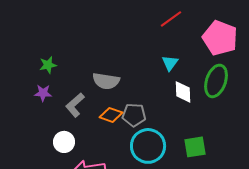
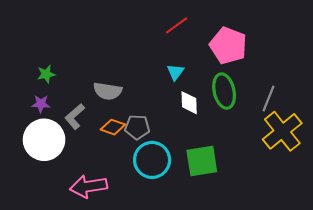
green ellipse: (216, 81) -> (224, 91), turned -32
white circle: (64, 142) -> (44, 140), moved, size x1.8
green square: (195, 147) -> (202, 161), size x1.4

